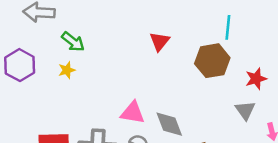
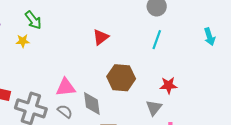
brown hexagon: (212, 61) -> (121, 78), moved
pink triangle: (133, 113) -> (66, 87), turned -30

